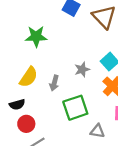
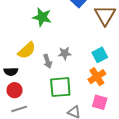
gray star: (82, 69) -> (65, 53), moved
gray arrow: (54, 83) -> (48, 61), turned -48

